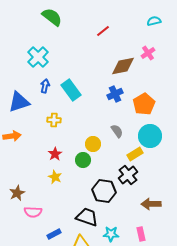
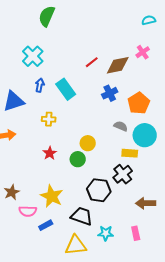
green semicircle: (52, 17) -> (47, 16), turned -105
red line: (103, 31) -> (92, 62), moved
gray semicircle: (117, 131) -> (121, 126), moved, turned -32
yellow rectangle: (135, 154) -> (130, 153), turned 35
yellow star: (55, 177) -> (52, 196), moved, size x1.6
blue rectangle: (54, 234) -> (46, 225), moved

